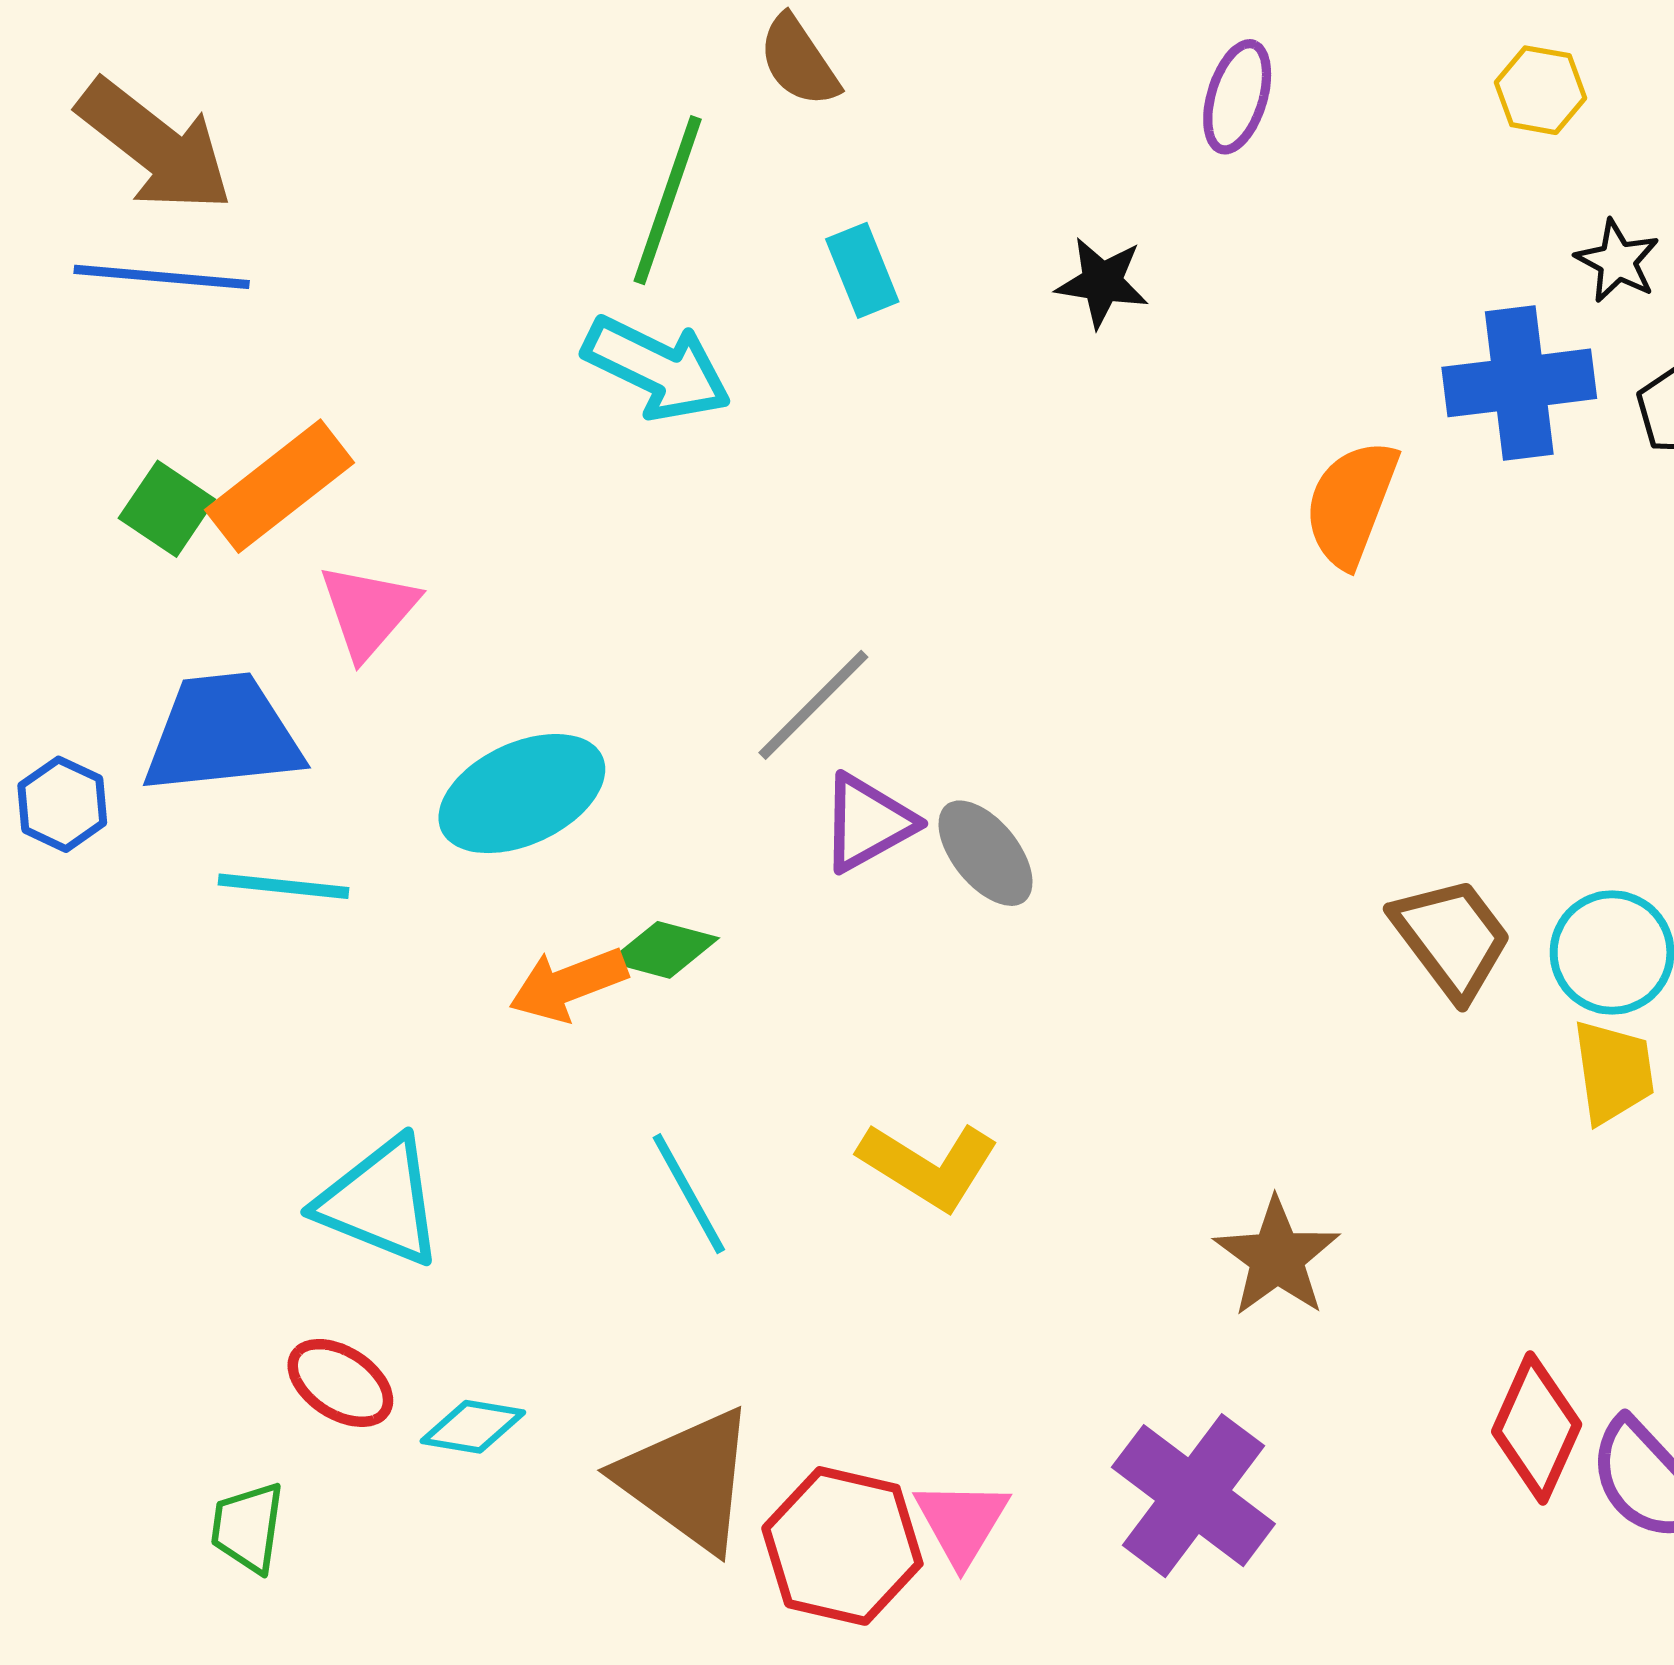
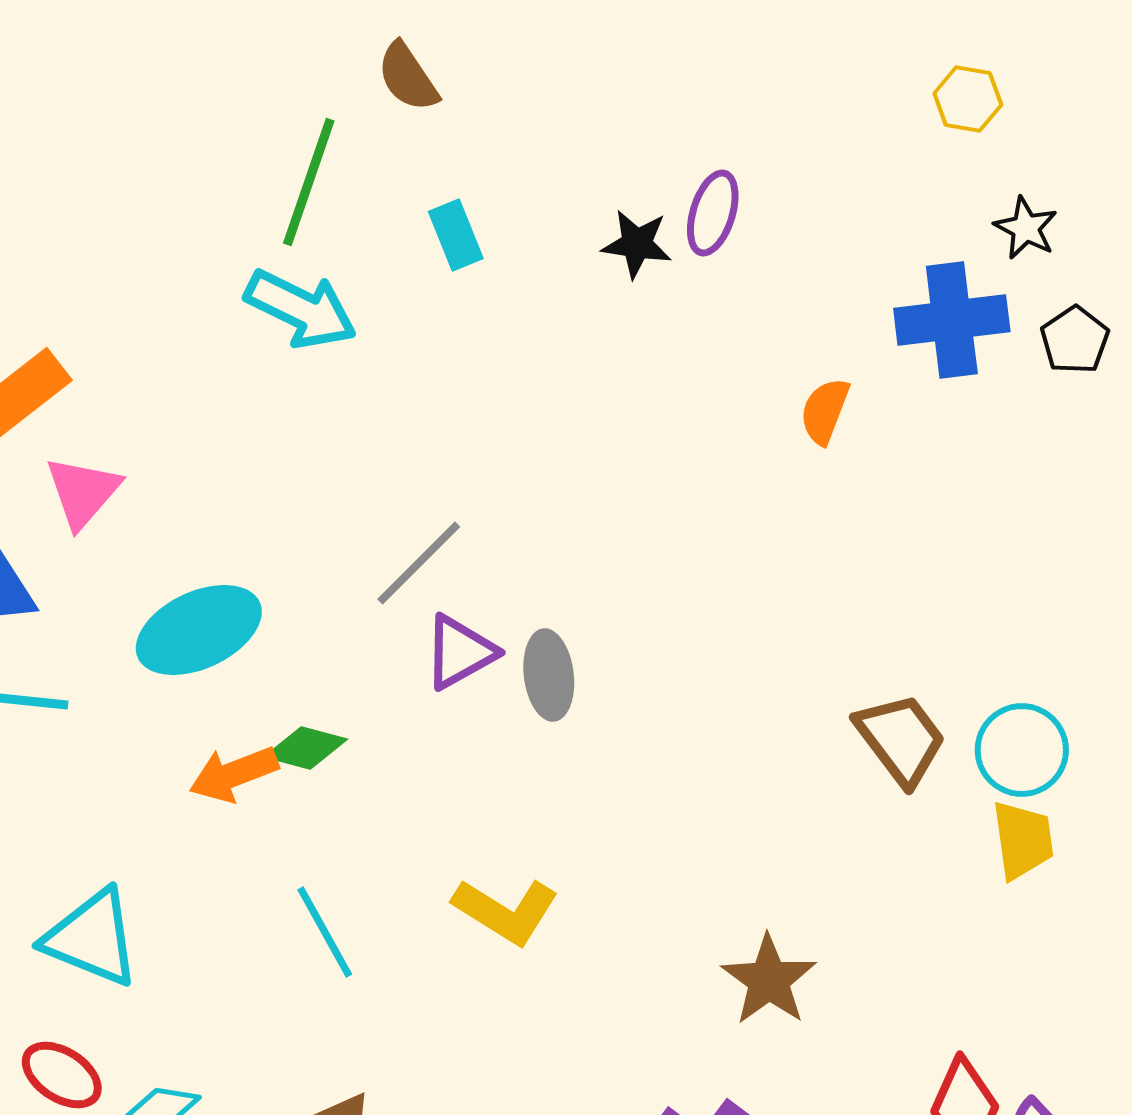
purple ellipse: (1237, 97) -> (713, 213), moved
orange semicircle: (1351, 503) -> (825, 411), size x0.7
gray ellipse: (986, 853) -> (549, 675), turned 32

